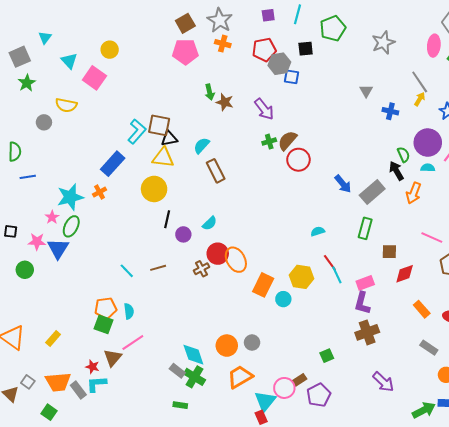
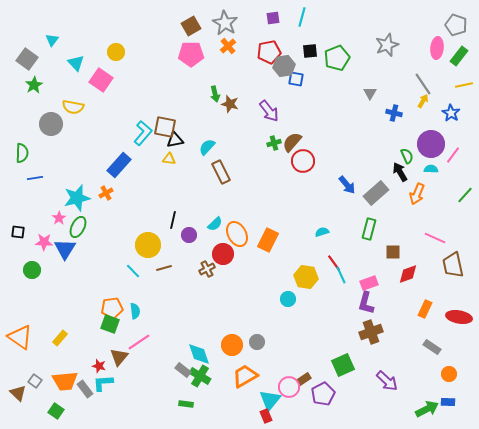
green pentagon: (333, 28) -> (337, 58), moved
orange cross: (223, 44) -> (228, 46), turned 35
gray square: (20, 57) -> (27, 59), turned -30
gray circle: (44, 122) -> (51, 124), size x1.5
yellow triangle: (163, 158) -> (169, 159), size x0.6
yellow circle: (154, 189) -> (148, 245), moved
orange ellipse: (236, 260) -> (237, 234), moved
orange rectangle: (263, 285) -> (268, 240), moved
orange rectangle: (422, 309) -> (425, 309), turned 66
green square: (327, 356) -> (343, 365), moved, size x1.6

